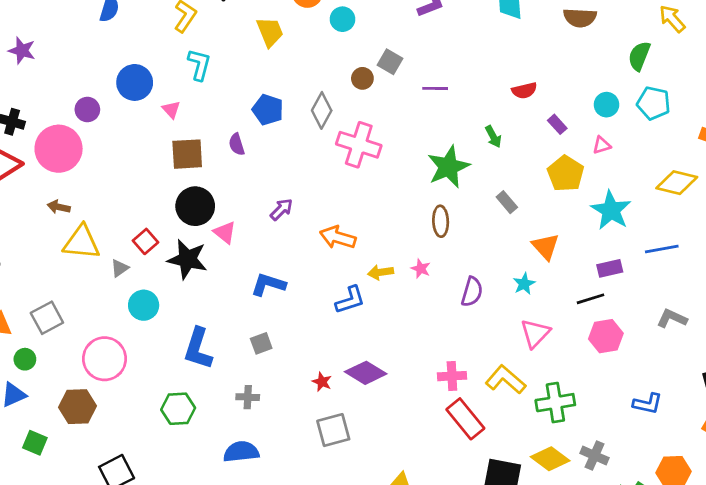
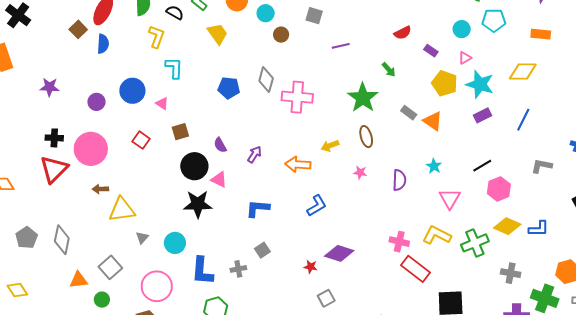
gray square: (390, 62) -> (314, 16), moved
brown circle: (362, 78) -> (281, 35), moved
purple circle: (87, 110) -> (96, 102), moved
purple semicircle: (237, 144) -> (220, 145), moved
brown square: (187, 154) -> (180, 132), size x0.7
cyan star: (611, 210) -> (480, 84), moved
red square: (146, 241) -> (141, 140), moved
orange triangle: (546, 247) -> (433, 121), moved
blue line: (662, 249) -> (523, 120), turned -40
gray triangle: (120, 268) -> (142, 238), moved
purple rectangle: (610, 268) -> (482, 115), moved
yellow arrow: (381, 272) -> (330, 146), moved
blue L-shape: (198, 349) -> (202, 271), moved
pink cross: (452, 376) -> (399, 242), turned 30
gray cross: (248, 397) -> (238, 269), moved
gray square: (333, 430) -> (326, 298), size x0.7
yellow diamond: (550, 459) -> (507, 226), moved

